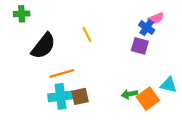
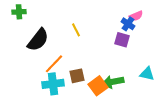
orange line: (62, 73) -> (54, 64), turned -30
green arrow: (129, 94) -> (113, 82), size x1.5
brown square: (80, 96) -> (77, 76), moved
orange square: (148, 99) -> (98, 86), moved

